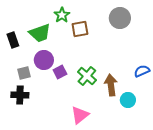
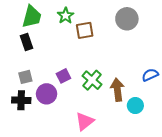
green trapezoid: (40, 33) -> (32, 17), moved, turned -55
black rectangle: (13, 40) -> (26, 42), moved
purple circle: (44, 60) -> (47, 94), moved

